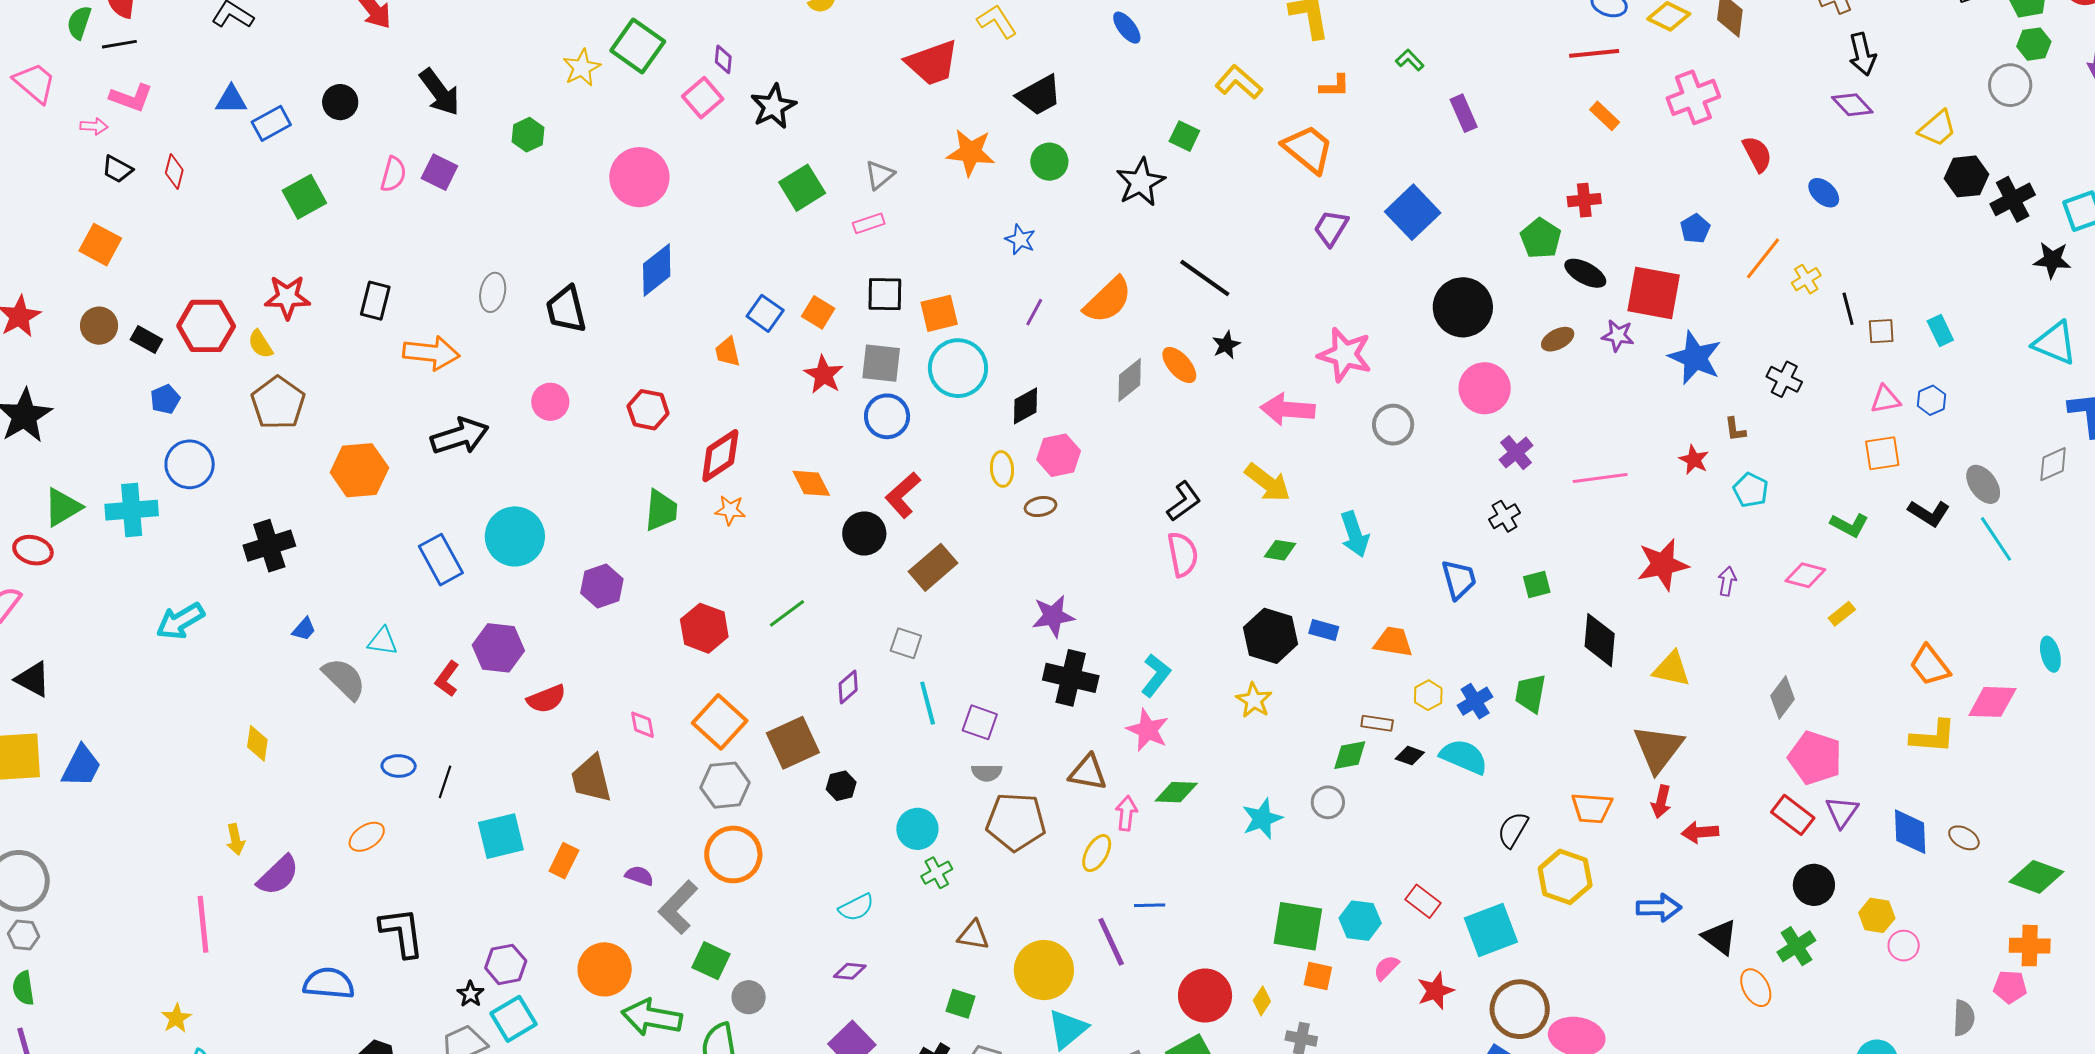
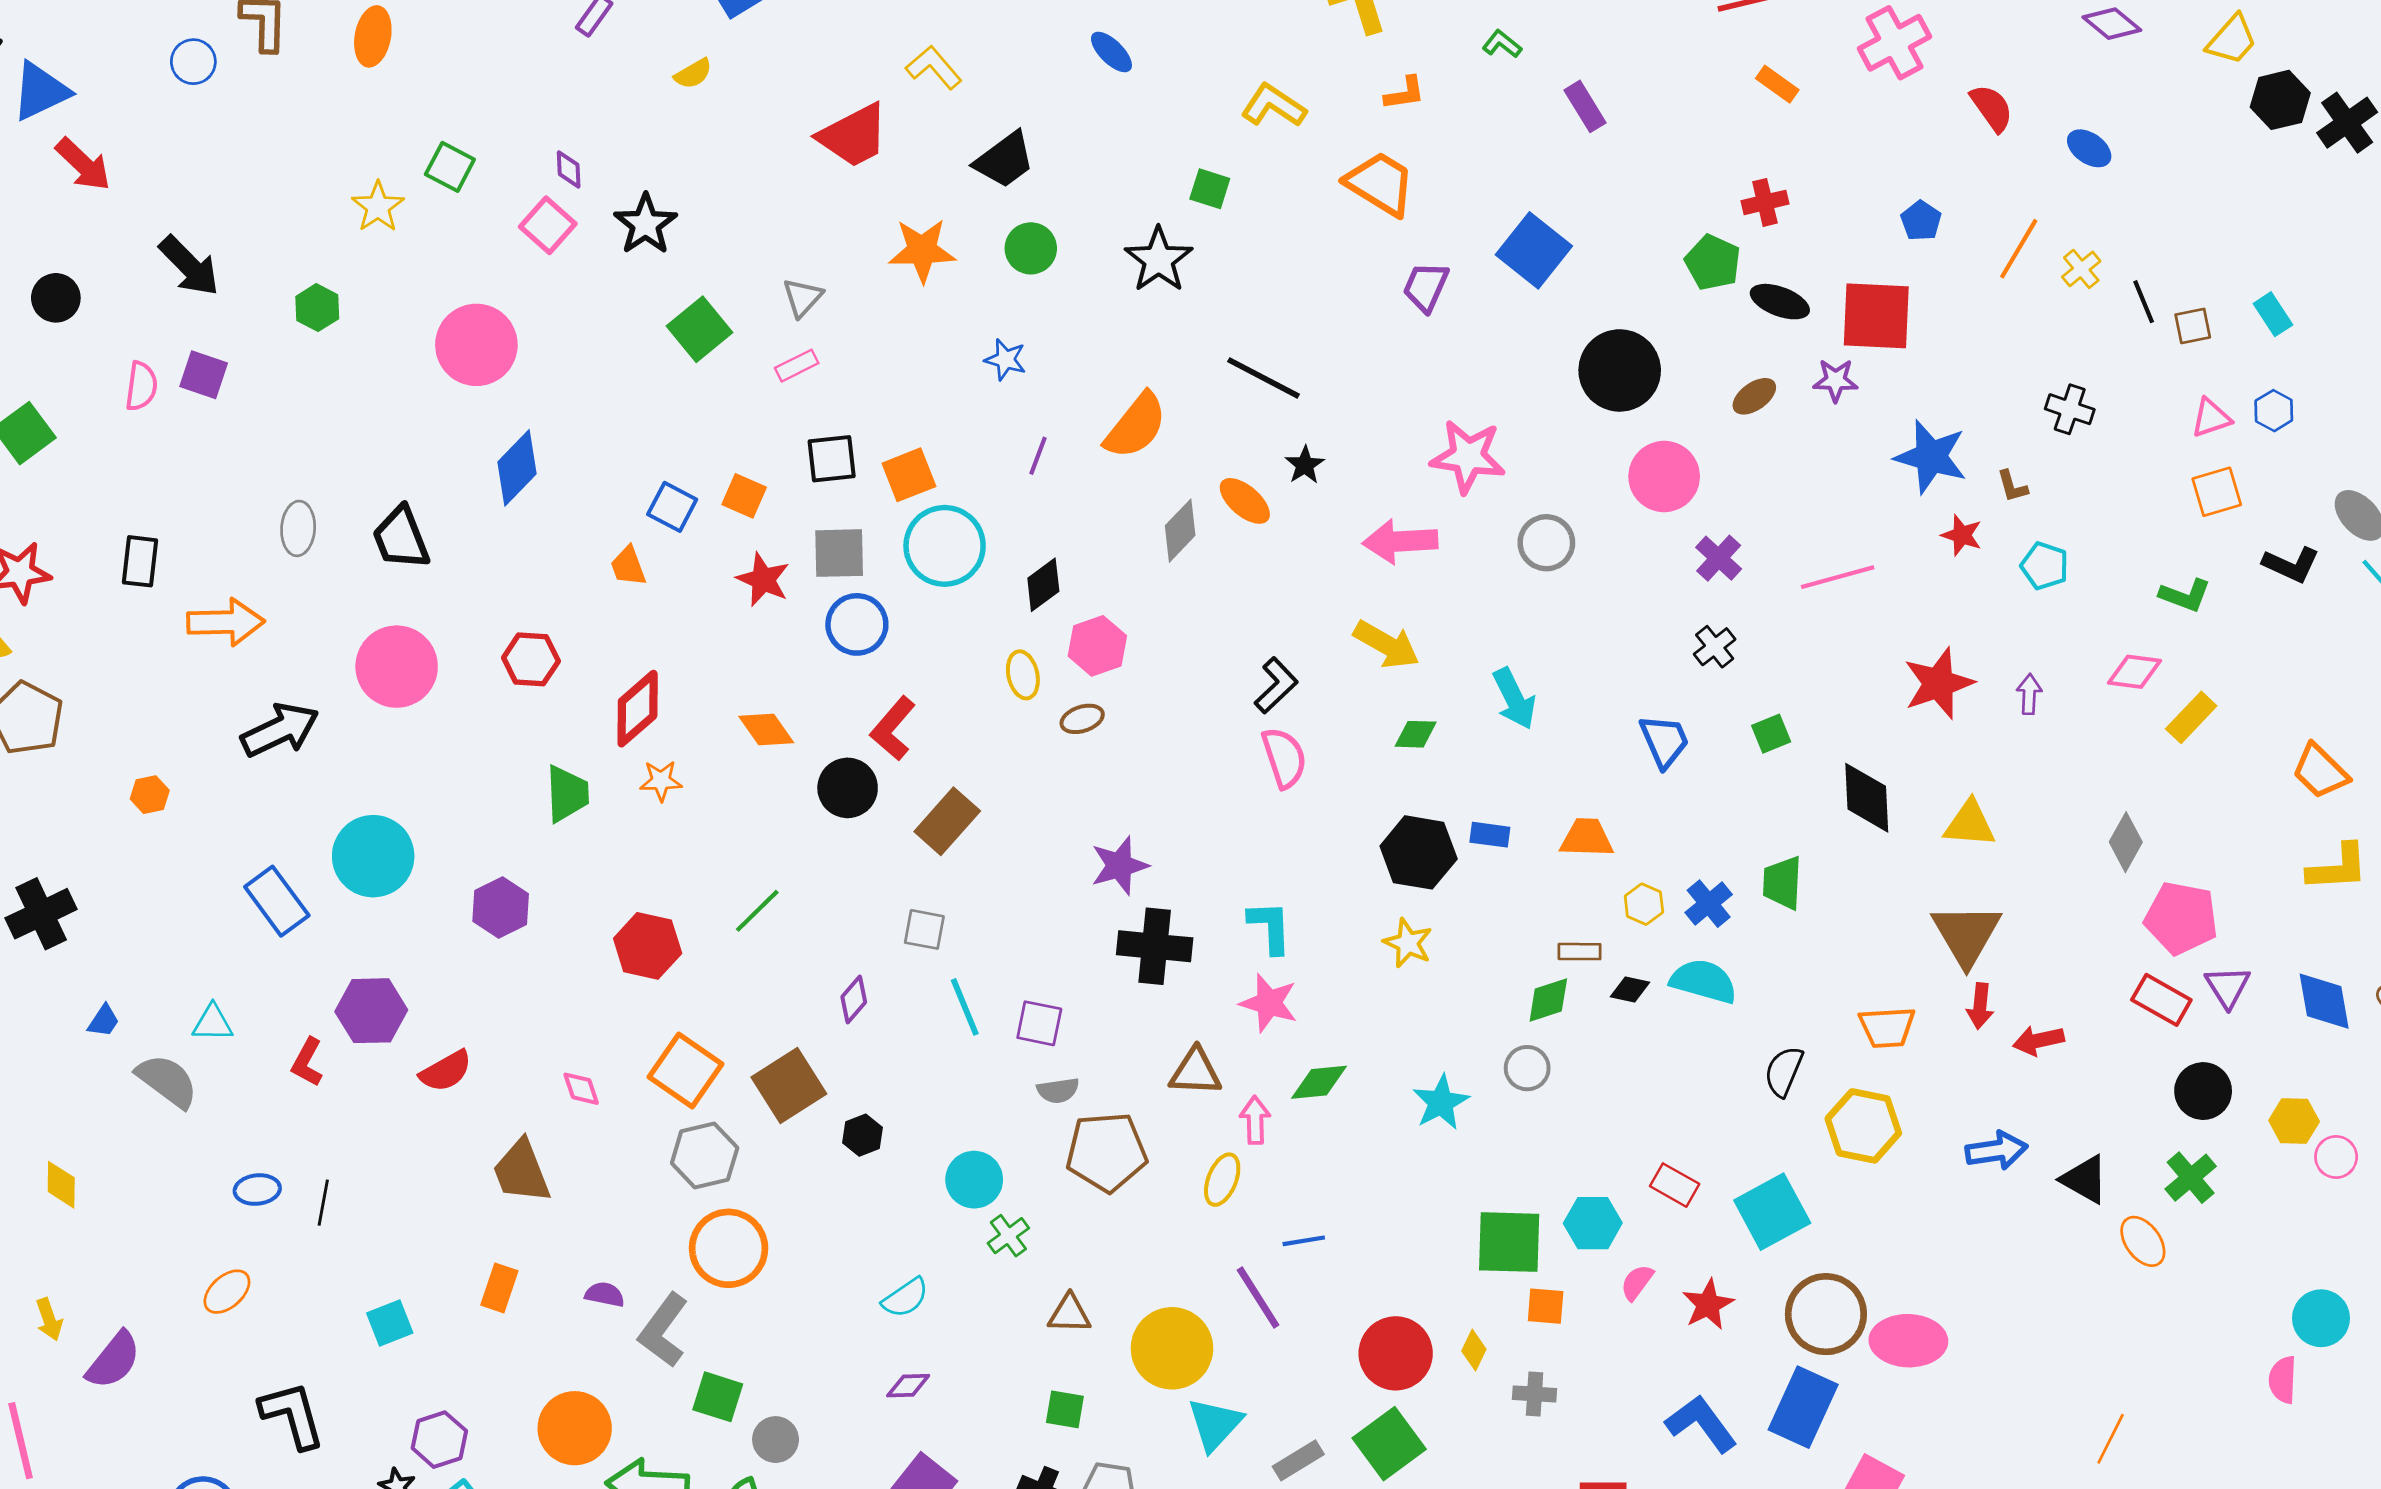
green square: (638, 46) -> (450, 167), size x0.7
blue star: (1695, 358) -> (1931, 457), moved
pink circle: (550, 402) -> (397, 667), size x1.6
orange hexagon: (359, 470) -> (150, 795), size x0.5
yellow rectangle: (1842, 614) -> (2191, 717), size x1.4
cyan L-shape: (1156, 675) -> (1270, 927), turned -33
cyan square: (501, 836) -> (390, 1323), moved, size x0.7

